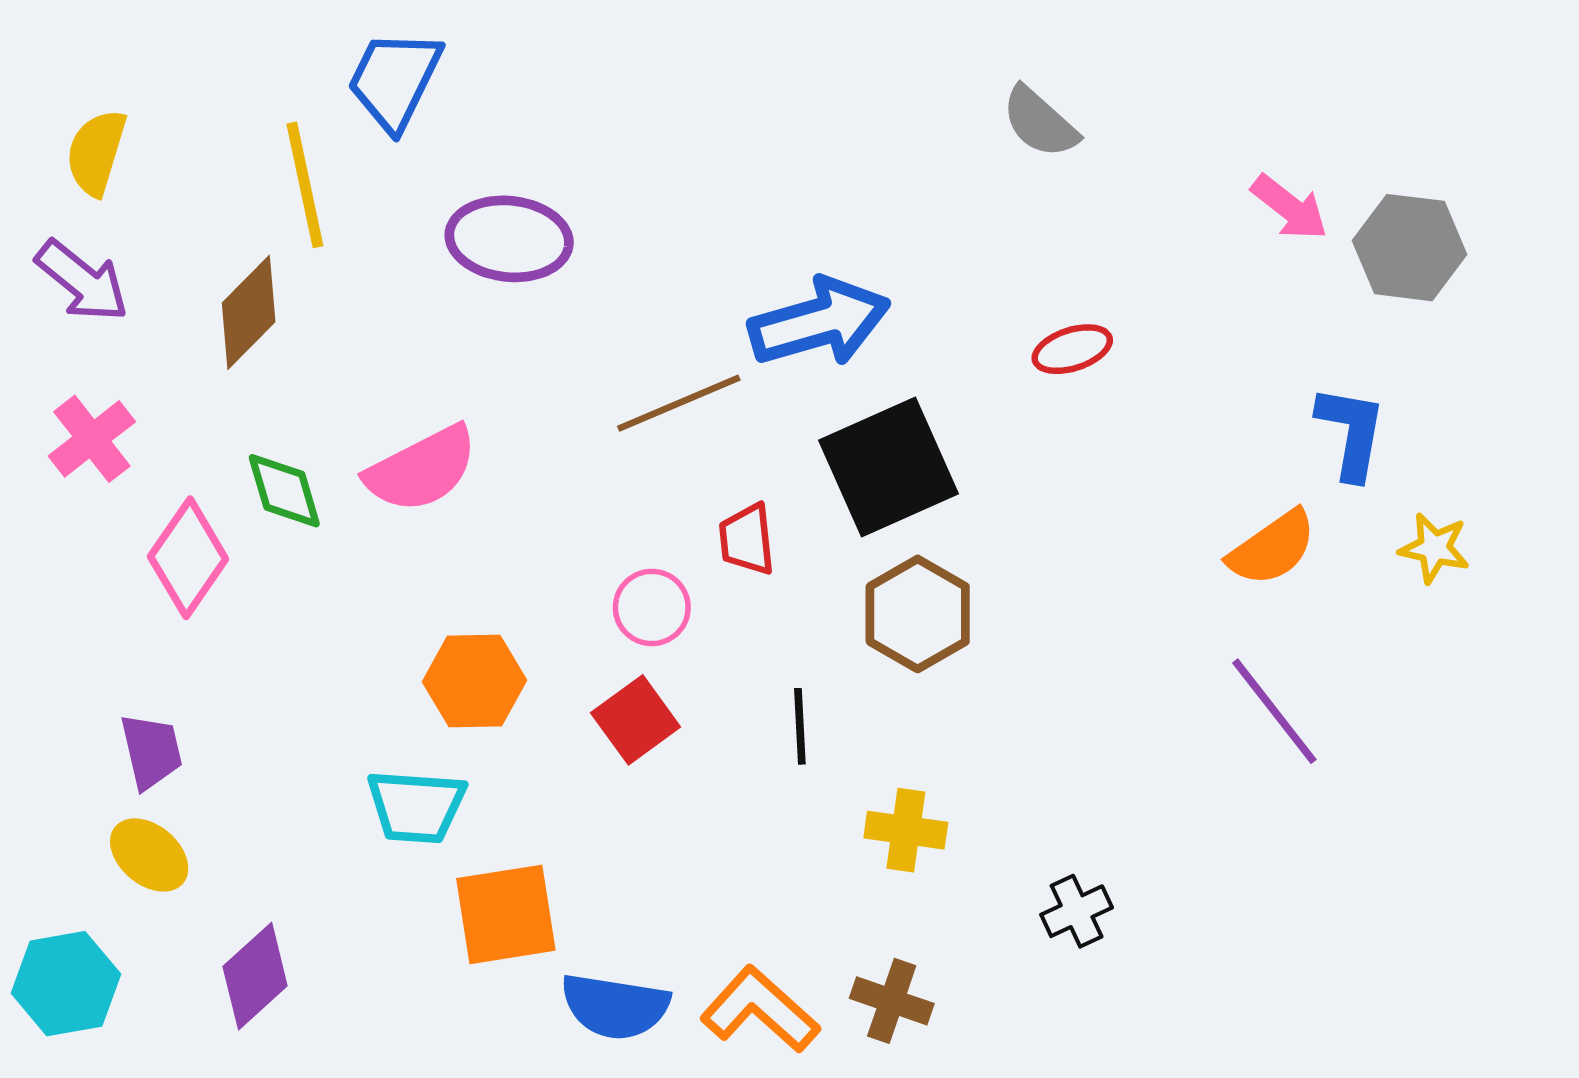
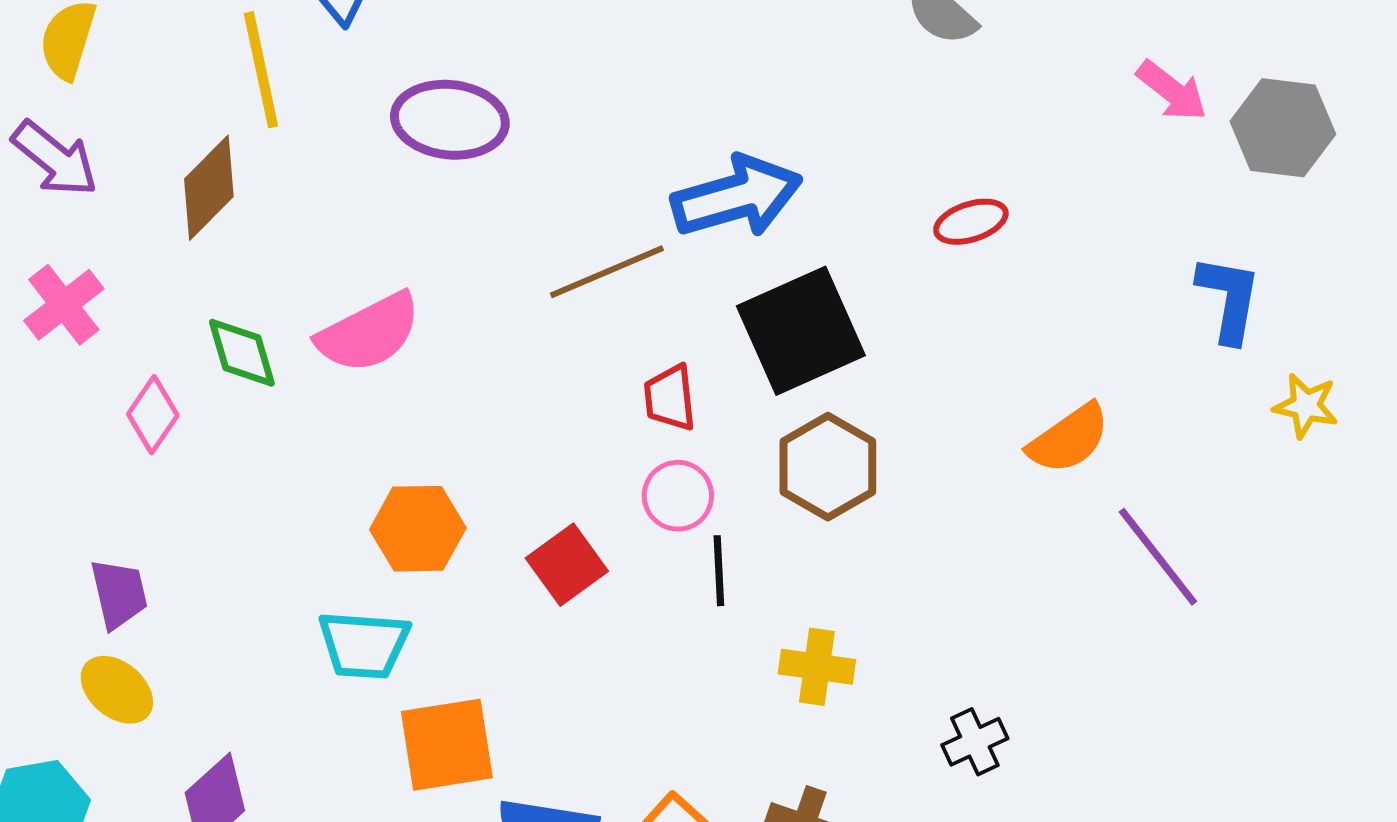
orange semicircle: (1272, 548) -> (1069, 439), moved
pink diamond: (188, 558) -> (153, 415), size x0.7
pink circle: (652, 607) -> (678, 496), moved

